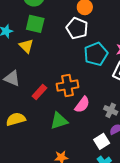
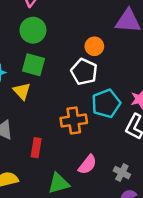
orange cross: (68, 86) -> (74, 120), moved
red rectangle: (39, 92) -> (36, 148), turned -35

